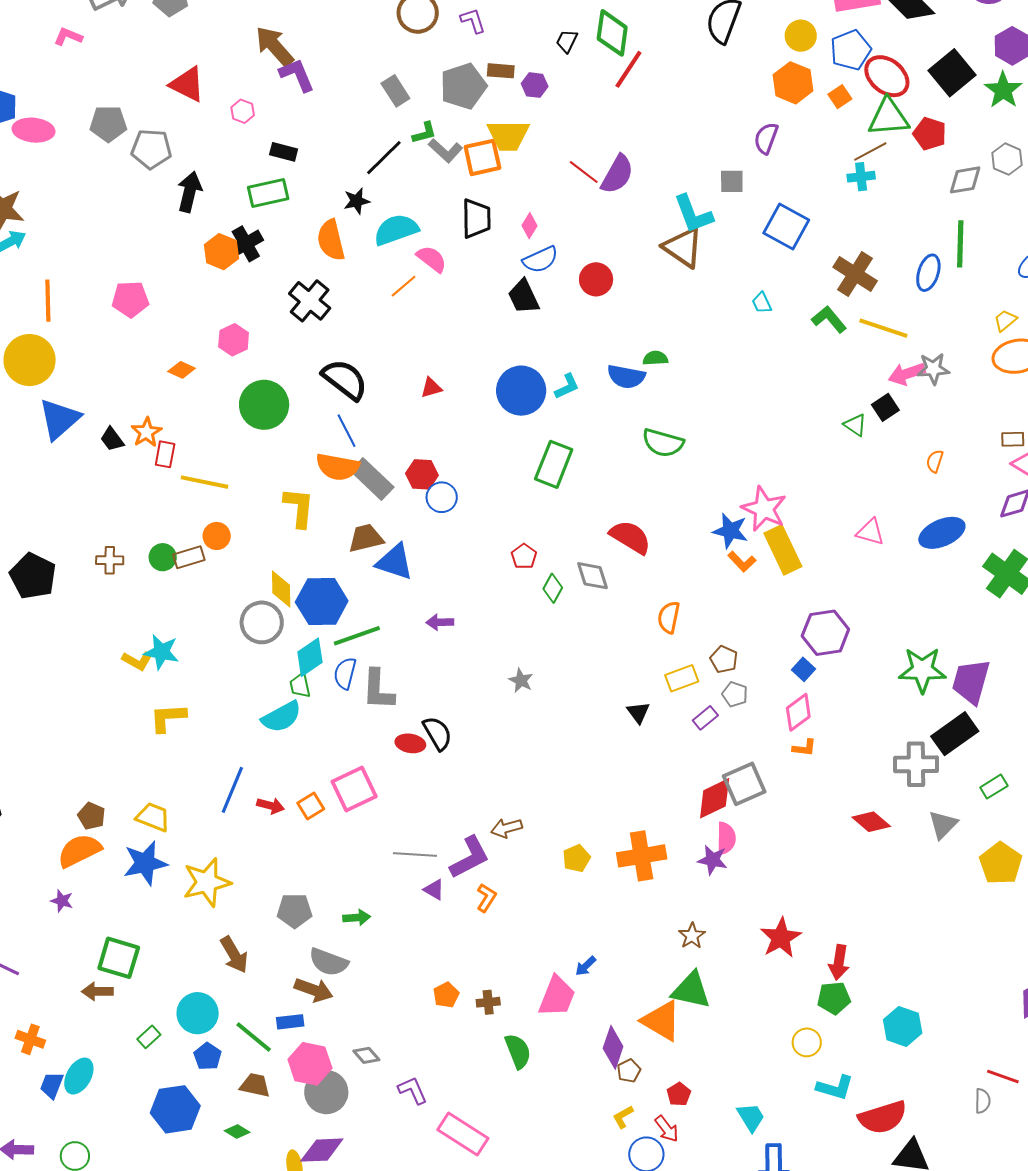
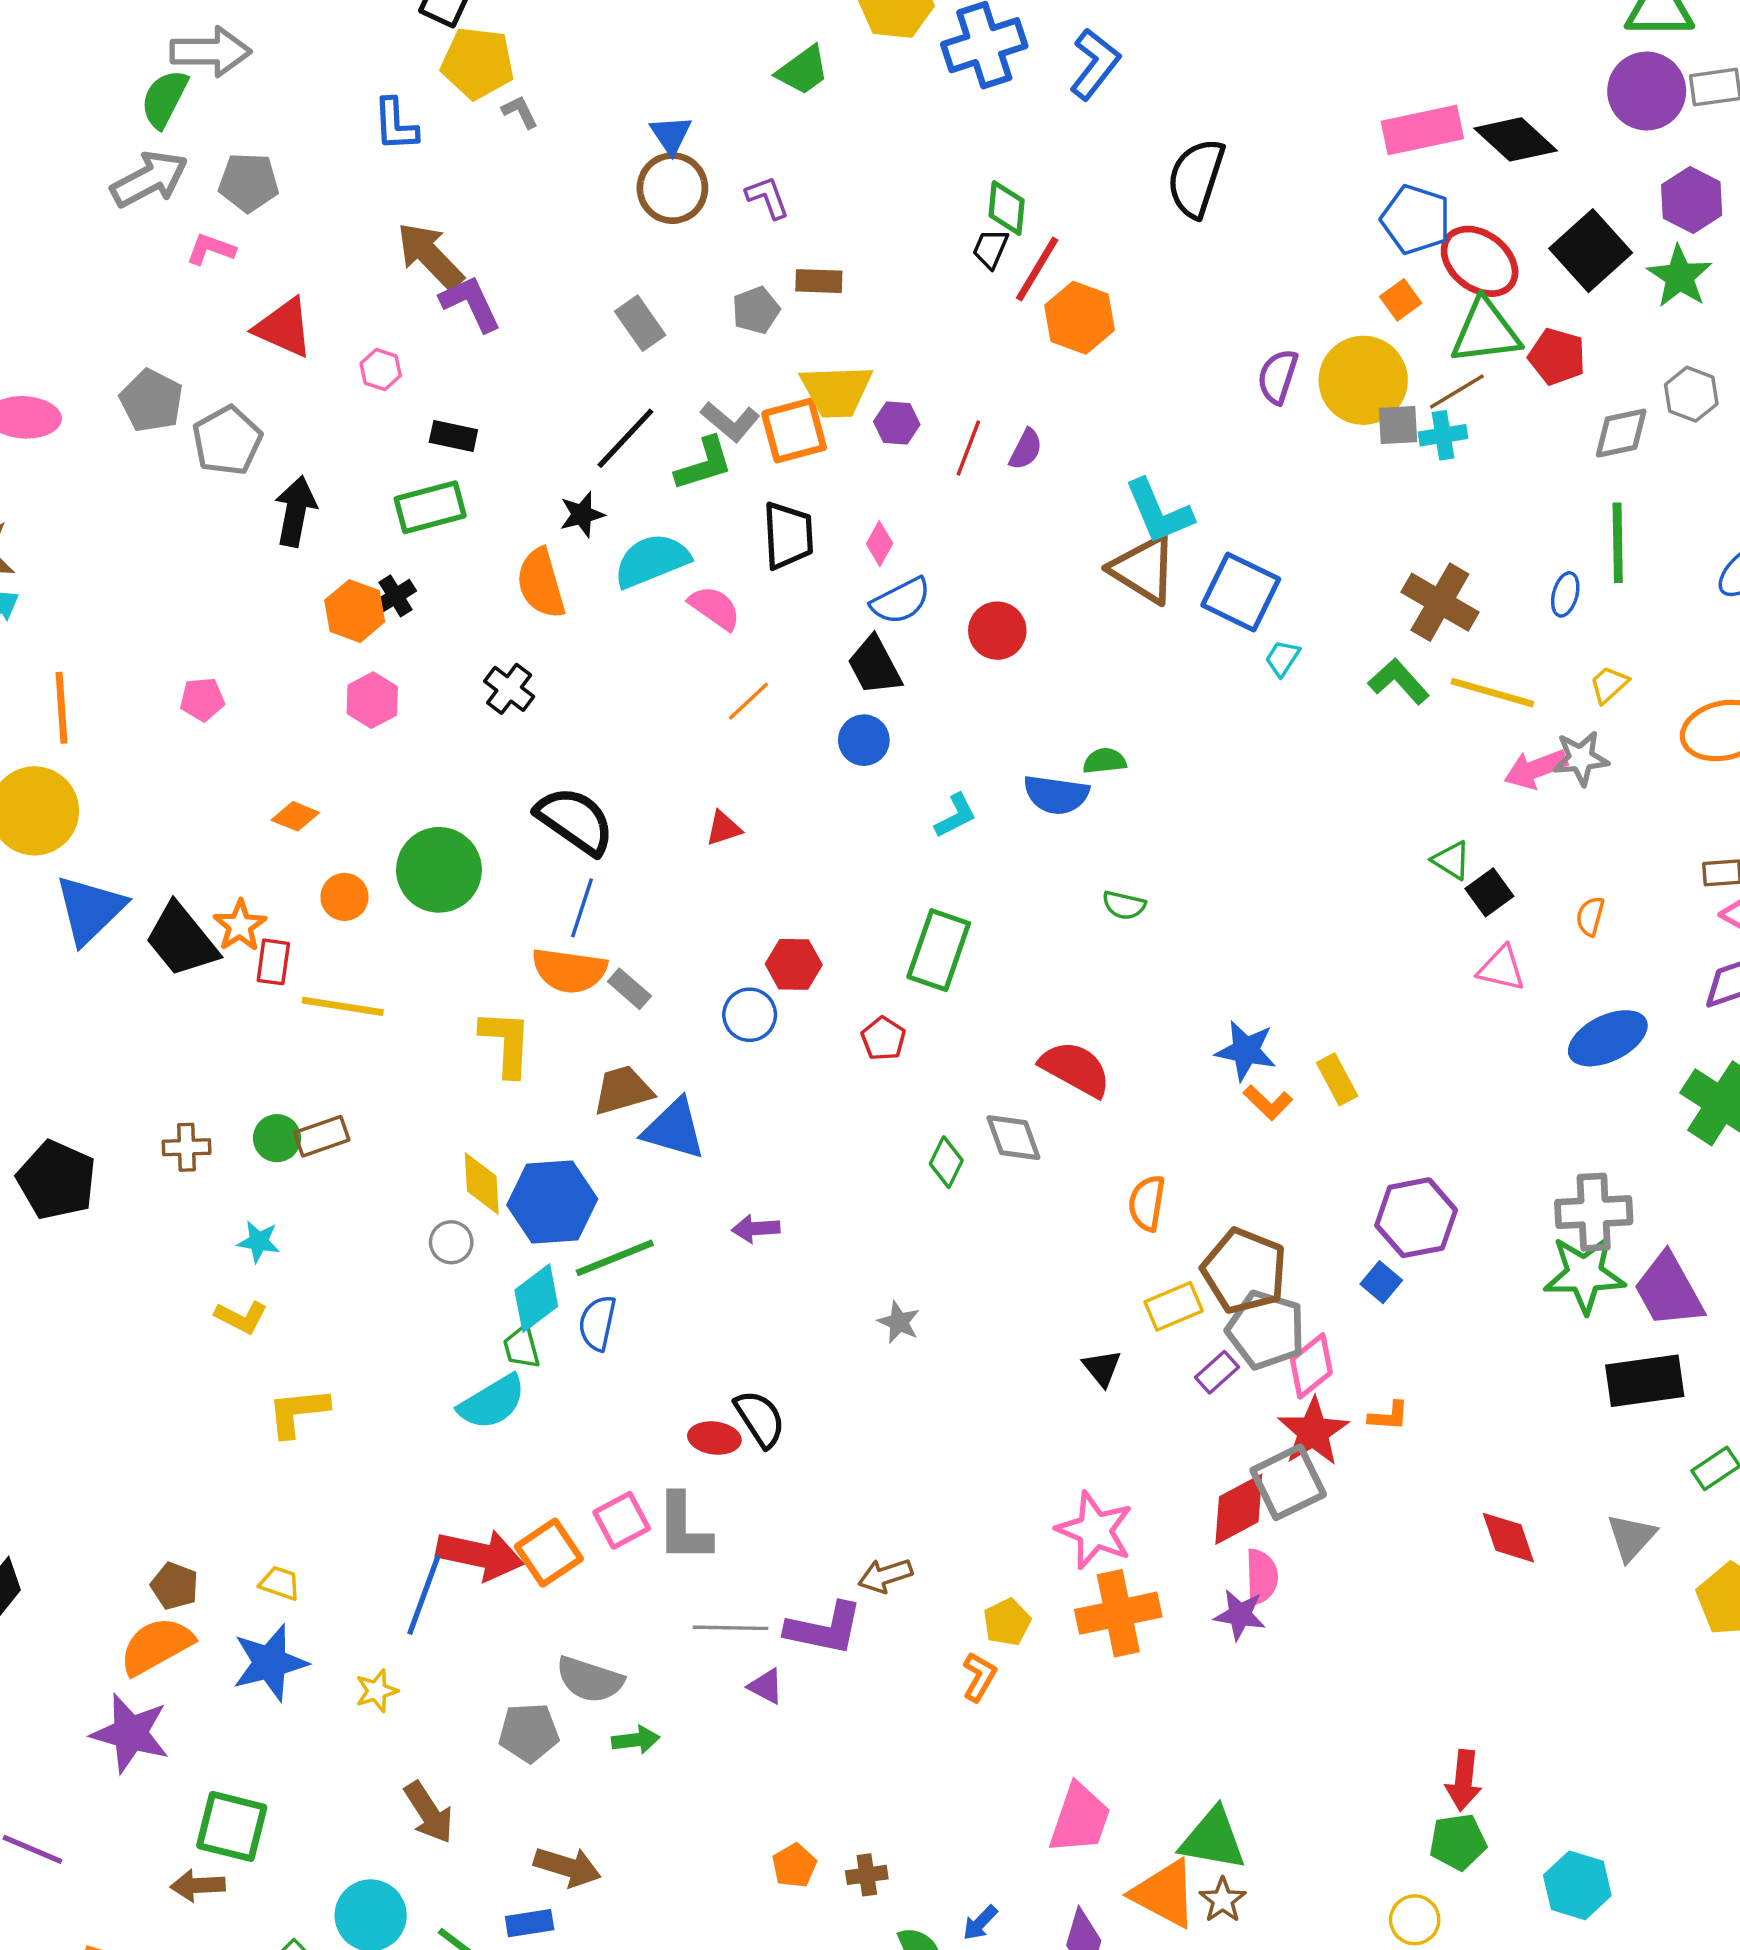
green diamond: (612, 33) -> (1007, 208), size x0.7
yellow circle: (801, 36) -> (1363, 380), moved, size x1.6
pink L-shape: (68, 37) -> (211, 249), moved
black trapezoid: (567, 41) -> (991, 249), moved
blue pentagon: (851, 50) -> (1416, 219), turned -30
orange hexagon: (793, 83) -> (1079, 318), moved
purple hexagon: (535, 85) -> (897, 423), moved
gray pentagon: (463, 86) -> (756, 310), size x0.6
gray pentagon: (108, 124) -> (151, 401), turned 30
green L-shape: (424, 133) -> (704, 464), moved, size x1.4
gray pentagon: (151, 149) -> (227, 441), turned -30
red line: (584, 172) -> (968, 448), turned 76
purple semicircle: (617, 174) -> (1026, 449), size x0.6
gray square: (732, 181) -> (1398, 425), moved
blue square: (786, 227) -> (1241, 592), moved
black cross: (246, 244) -> (396, 596), size x0.7
blue ellipse: (928, 273) -> (1565, 594), size x0.7
orange line: (404, 286) -> (749, 701), moved
pink pentagon: (130, 299) -> (202, 699), size x0.7
black cross: (310, 301) -> (509, 689), size x0.7
cyan trapezoid: (762, 303) -> (1282, 658), turned 60
yellow trapezoid: (1005, 320) -> (1609, 685), moved
pink hexagon: (234, 340) -> (372, 700), moved
blue circle: (521, 391) -> (864, 740), moved, size x0.6
black square: (885, 407) -> (1489, 892), moved
blue line: (347, 431) -> (582, 908), turned 48
black trapezoid: (112, 439) -> (181, 940), size x1.8
green semicircle: (663, 443) -> (1124, 905), size x0.6
red hexagon: (422, 474) -> (794, 964), moved
gray rectangle: (372, 479) -> (629, 989), size x0.6
pink star: (764, 509) -> (1095, 1530), moved
pink triangle: (870, 532) -> (1501, 968), moved
orange circle: (217, 536) -> (344, 897), moved
yellow rectangle: (783, 550) -> (1337, 1079), size x0.6
red pentagon: (524, 556) -> (883, 1039), moved
gray circle: (262, 622) -> (451, 1242), size x0.6
cyan star: (161, 652) -> (259, 1242), moved, size x0.7
brown pentagon: (724, 659) -> (1244, 1271), size x1.8
purple trapezoid: (971, 682) -> (1669, 1290), turned -42
gray L-shape: (378, 690) -> (684, 1528), moved
gray pentagon: (735, 694) -> (1266, 1330), size x1.8
pink diamond: (798, 712) -> (1311, 1366), moved
black rectangle: (955, 734) -> (1645, 1381), turned 30
gray cross: (916, 764) -> (1594, 1212), moved
pink square: (354, 789) -> (622, 1520), size x0.7
blue line: (232, 790) -> (424, 1595), moved
red arrow: (270, 806) -> (480, 1555), size x1.8
orange square: (311, 806) -> (549, 1553), size x1.4
yellow trapezoid: (153, 817) -> (280, 1583), size x0.7
red diamond: (871, 822) -> (1508, 1538), turned 33
purple L-shape: (470, 857) -> (824, 1629), turned 42
yellow star: (207, 882) -> (377, 1691), size x0.5
orange L-shape: (486, 898) -> (979, 1677), moved
purple star: (62, 901) -> (130, 1733), size x2.0
brown star: (692, 936) -> (1223, 1900), moved
red star: (781, 938) -> (1313, 1432), moved
gray semicircle: (329, 962) -> (590, 1680), moved
blue arrow: (586, 966) -> (980, 1923), moved
pink trapezoid: (557, 996) -> (1080, 1819), moved

